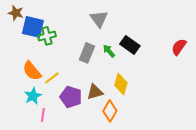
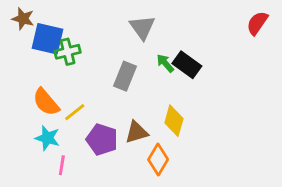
red semicircle: (179, 47) -> (257, 23), moved
green arrow: (109, 51) -> (165, 63), moved
cyan star: (33, 96) -> (47, 138), turned -30

